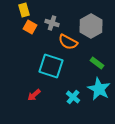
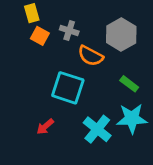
cyan star: (99, 89) -> (132, 119), turned -30
cyan cross: (73, 97) -> (97, 129), size x1.5

